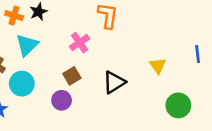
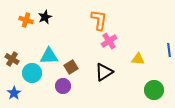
pink cross: (80, 43) -> (109, 41), moved
cyan triangle: (27, 45) -> (49, 56), moved, turned 42
yellow triangle: (158, 66) -> (138, 59), turned -48

